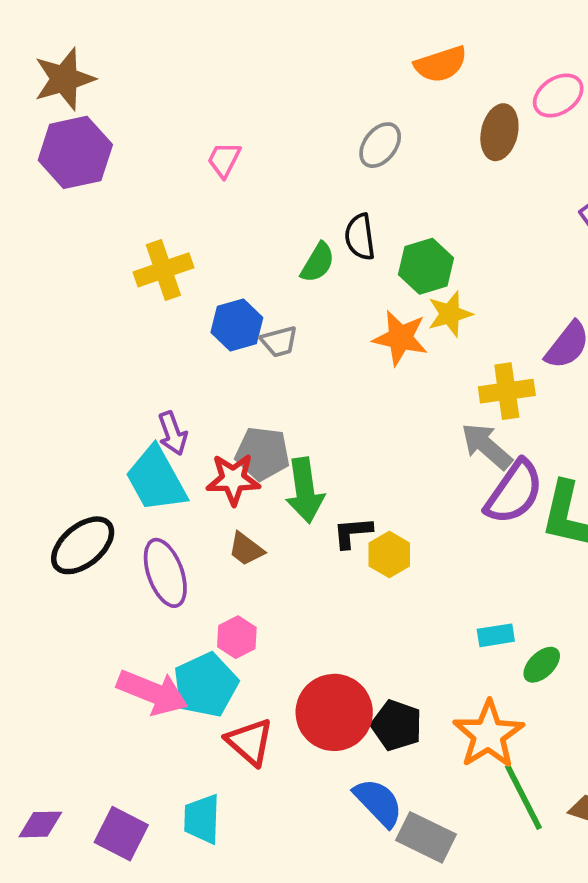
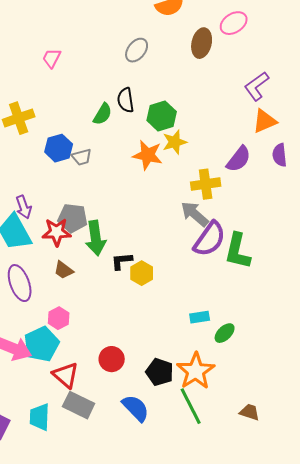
red circle: (334, 712) -> (112, 359), size x0.6
black pentagon: (397, 725) -> (160, 372), moved
green line: (523, 797) -> (191, 406), moved
gray rectangle: (426, 837) -> (79, 405), moved

